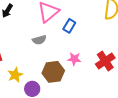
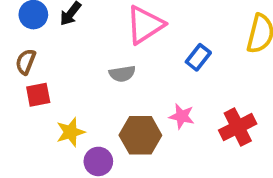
blue rectangle: (69, 26) -> (198, 57), moved

